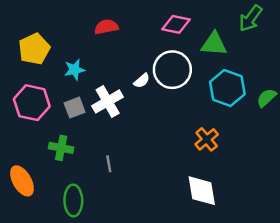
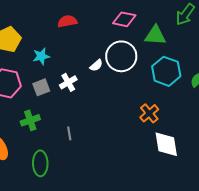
white cross: (108, 101) -> (68, 82), size x0.7
green cross: (61, 148) -> (30, 120), turned -30
white diamond: (202, 191) -> (166, 144), moved

